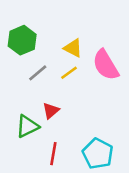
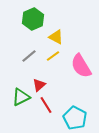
green hexagon: (22, 40) -> (33, 19), moved
pink semicircle: (106, 65) -> (81, 66), moved
red line: (53, 154) -> (46, 105), moved, turned -42

